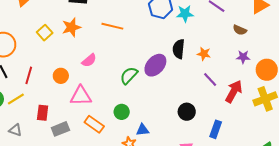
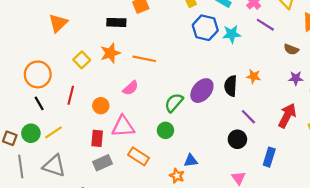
orange line: (112, 26) -> (144, 59), moved
black semicircle: (179, 49) -> (231, 86), moved
red line: (29, 75) -> (71, 95), moved
purple line: (210, 80) -> (248, 117), moved
green circle: (122, 112) -> (165, 130), moved
red rectangle: (43, 113) -> (97, 138), moved
gray triangle: (15, 130) -> (54, 166), size x1.6

